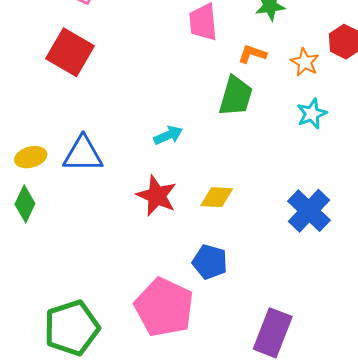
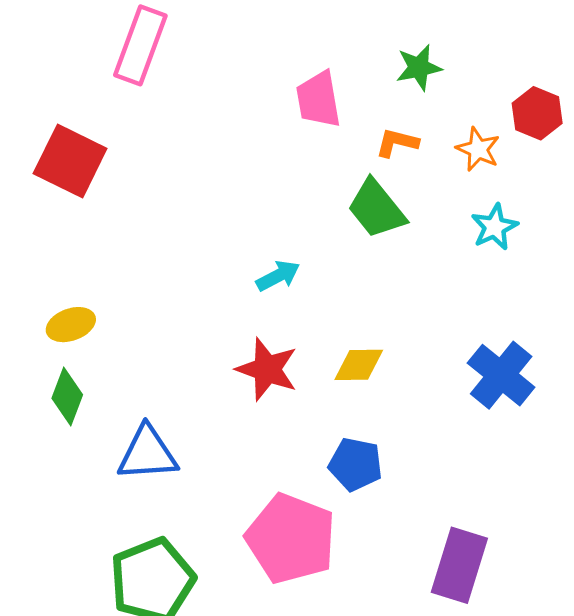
red square: (70, 52) -> (70, 161), moved
green trapezoid: (236, 96) -> (376, 209), turned 129
blue triangle: (83, 154) -> (148, 453), moved

